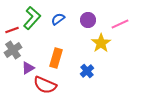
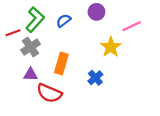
purple circle: (88, 20) -> (96, 12), moved
gray cross: (13, 50) -> (31, 47), moved
purple triangle: (28, 68) -> (31, 74), turned 32

